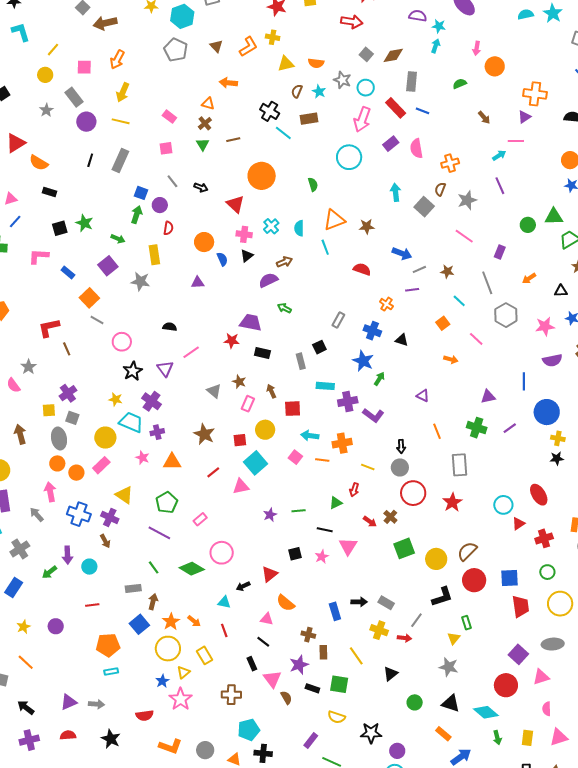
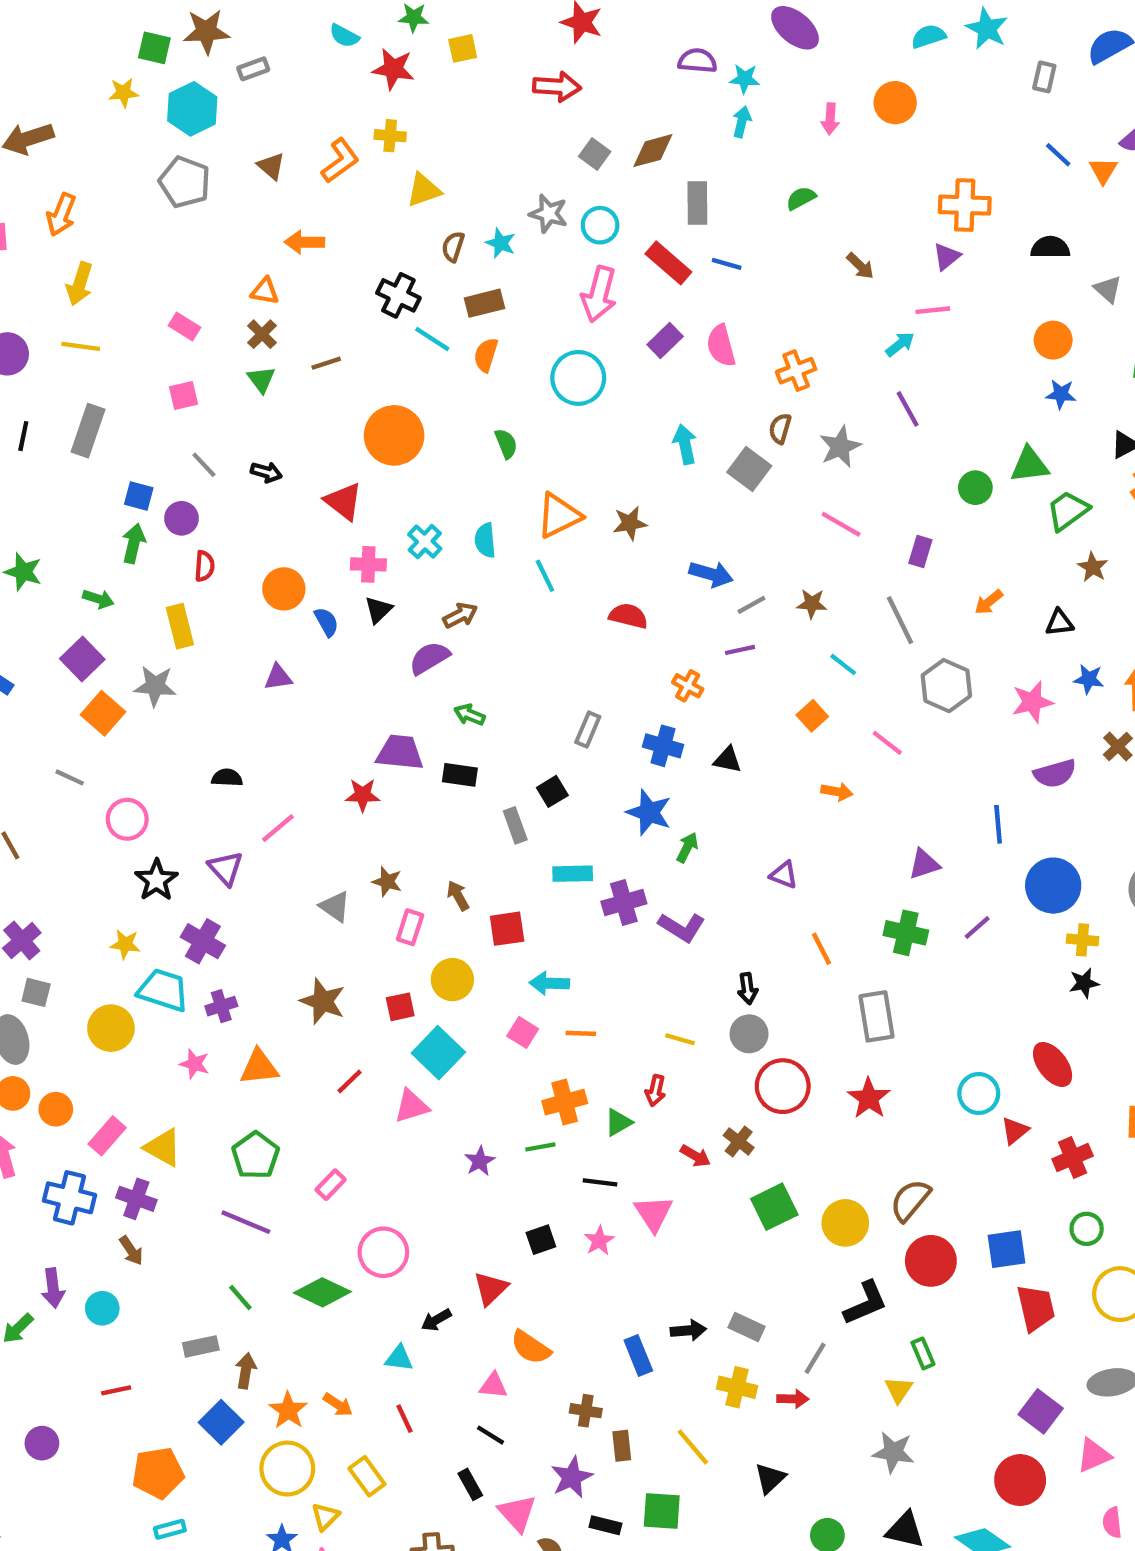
orange semicircle: (316, 63) -> (486, 355), moved, turned 105
orange circle: (495, 66) -> (895, 103), moved
orange square: (89, 298) -> (103, 713), moved
black rectangle: (262, 353) -> (460, 775), moved
orange cross: (342, 443) -> (565, 1102), moved
pink rectangle: (101, 465) -> (107, 1136), moved

